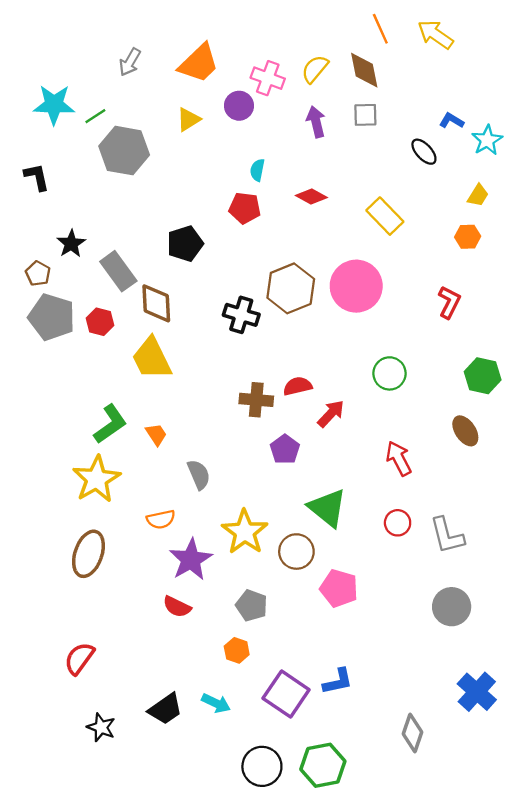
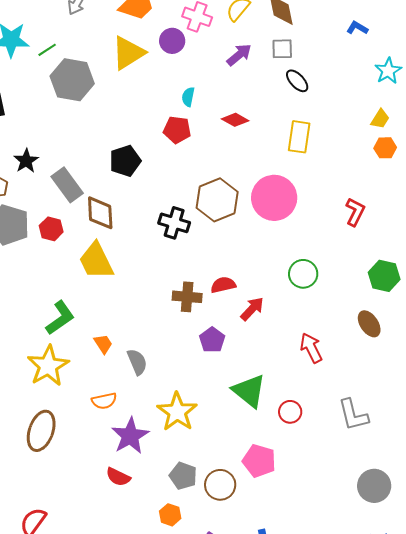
yellow triangle: (188, 119) -> (128, 53), size x1.6
blue L-shape: (452, 121) -> (357, 28), moved
purple arrow: (316, 122) -> (239, 55), turned 64
black ellipse: (424, 152) -> (297, 81), moved
yellow rectangle: (385, 216) -> (299, 137), turned 52
orange hexagon: (468, 237) -> (385, 148), moved
orange trapezoid: (156, 434) -> (103, 344), moved
red circle: (398, 523) -> (290, 412), moved
brown circle: (296, 552) -> (220, 485), moved
gray circle: (452, 607) -> (374, 486), moved

